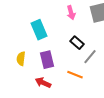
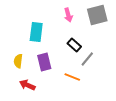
cyan rectangle: (39, 30) -> (36, 32), turned 30
red arrow: (43, 83) -> (27, 85), moved

